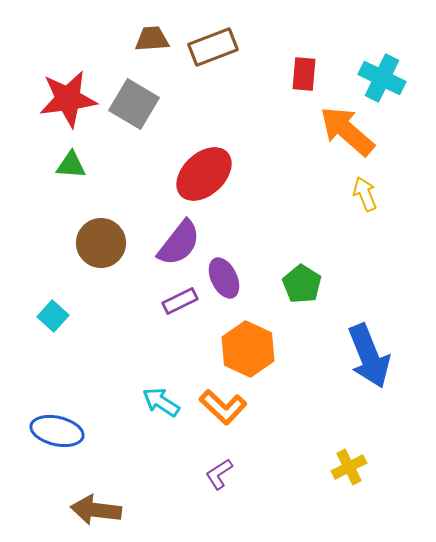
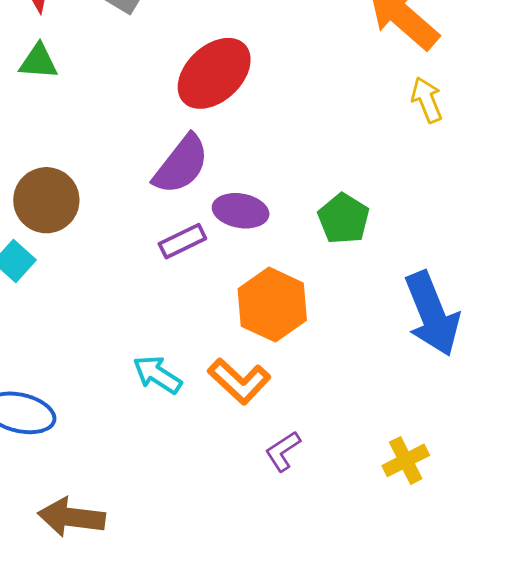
brown circle: (101, 243) -> (46, 200), moved
purple ellipse: (224, 278) -> (241, 211), turned -54
purple L-shape: (219, 474) -> (283, 451), moved

